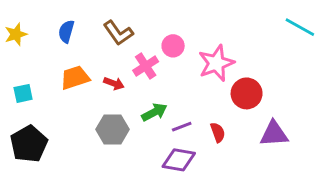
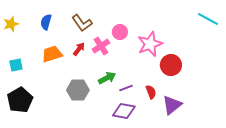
red arrow: (114, 83) -> (79, 49), moved, turned -72
purple triangle: (274, 134) -> (172, 105), moved, turned -35

